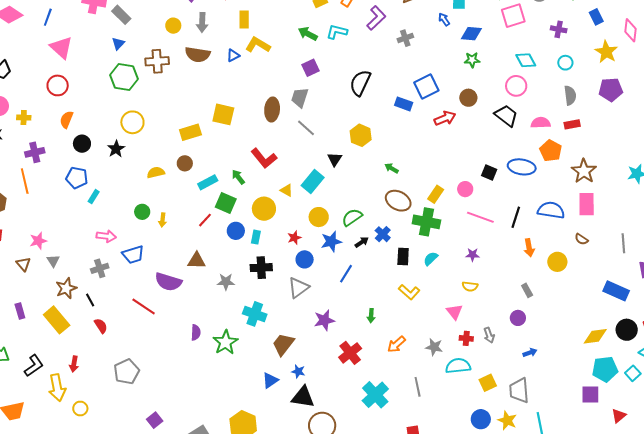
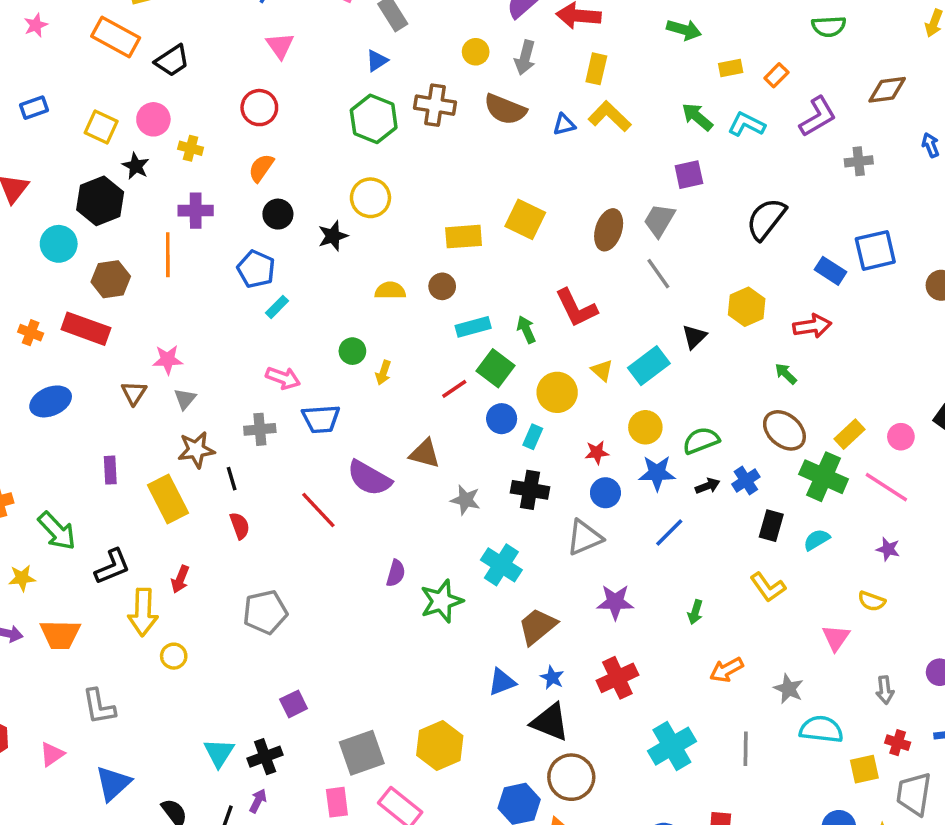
pink triangle: (61, 48) -> (280, 46), size x0.7
red arrow: (445, 118) -> (812, 326), moved
pink line: (480, 217) -> (886, 487), moved
red cross: (466, 338) -> (898, 743), moved
red cross: (350, 353) -> (617, 678), moved

